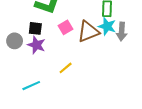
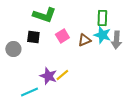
brown triangle: (88, 32) -> (84, 40), size x0.6
purple star: (36, 45) -> (48, 76), moved

